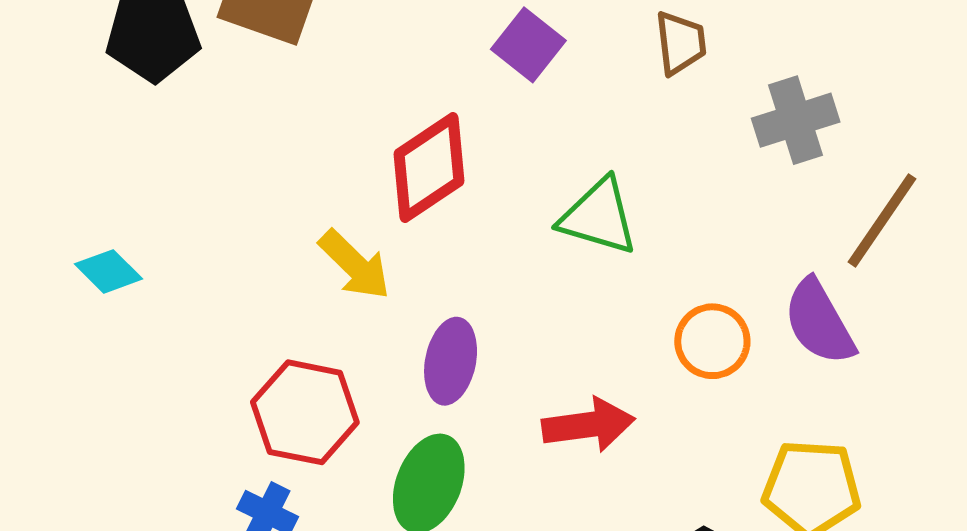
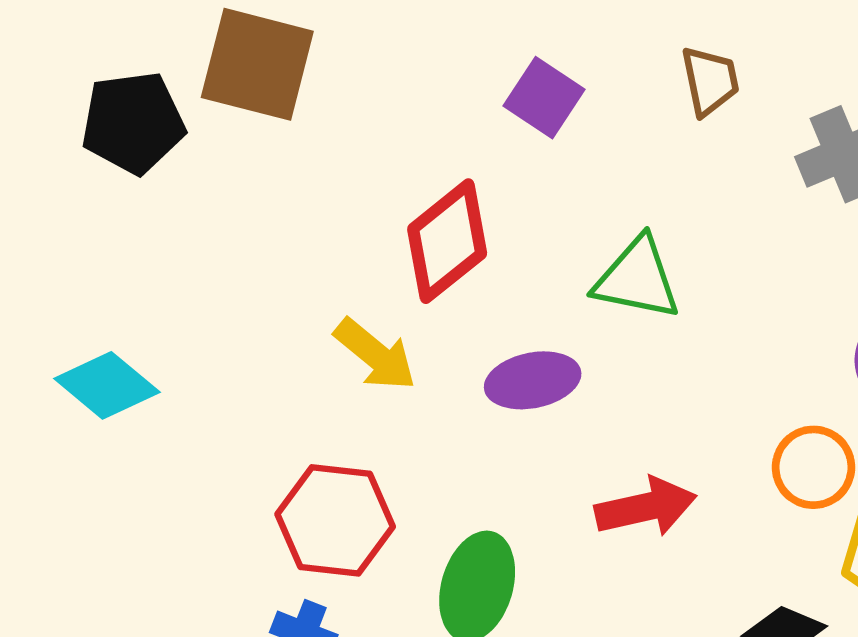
cyan diamond: (108, 271) -> (107, 385), size x1.4
orange circle: (712, 341) -> (814, 467), moved
purple ellipse: (451, 361) -> (533, 380), moved, turned 72

